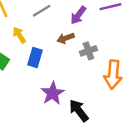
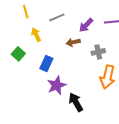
gray cross: (88, 51) -> (98, 52), moved
blue rectangle: (35, 58) -> (46, 64), moved

